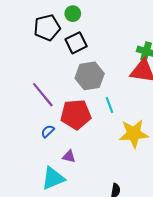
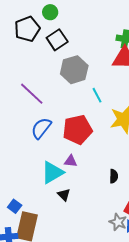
red pentagon: (76, 114) -> (77, 130), moved
blue semicircle: (48, 131) -> (41, 128), size x1.6
purple triangle: (69, 156) -> (71, 161), moved

